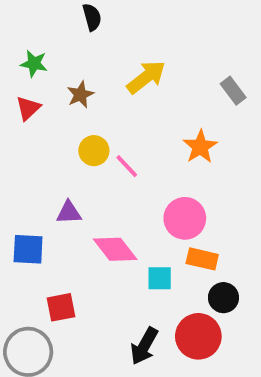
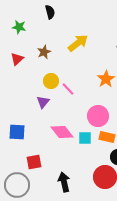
green star: (34, 64) -> (19, 27), moved
purple triangle: (69, 213) -> (43, 102), moved, turned -48
cyan square: (160, 278) -> (85, 138), moved
black arrow: (144, 346) -> (64, 182), moved, turned 138

